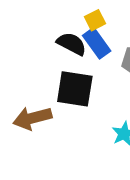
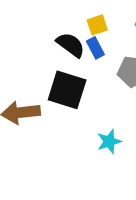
blue rectangle: (97, 43) -> (95, 48), size x0.7

